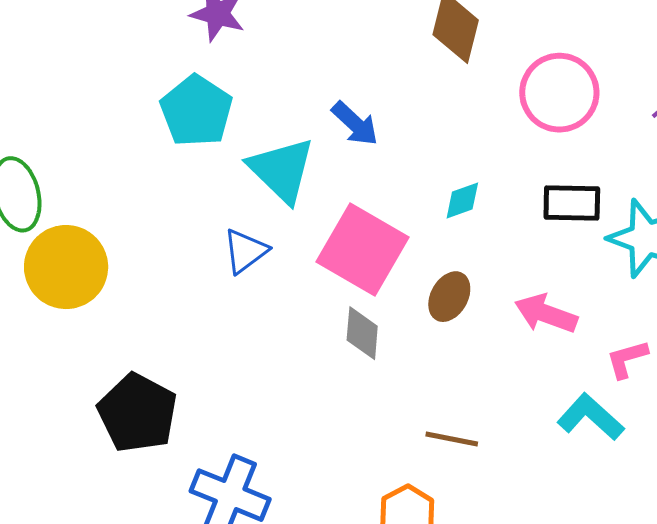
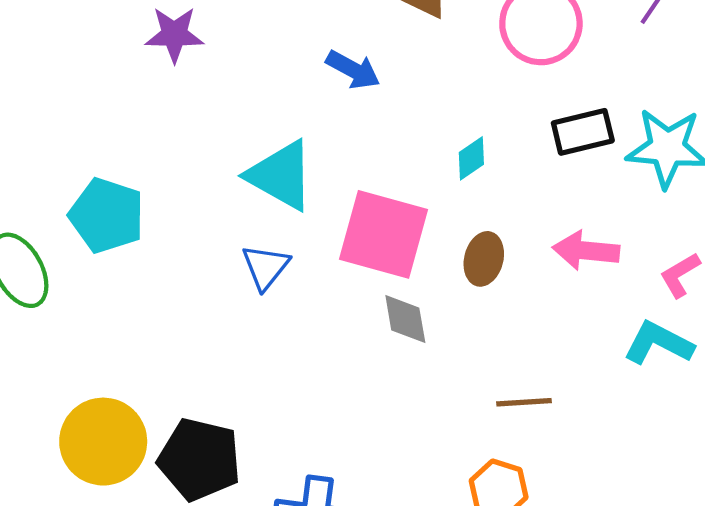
cyan pentagon: (196, 111) -> (107, 215), moved
blue arrow: (355, 124) -> (353, 70), moved
yellow circle: (66, 267) -> (103, 442), moved

